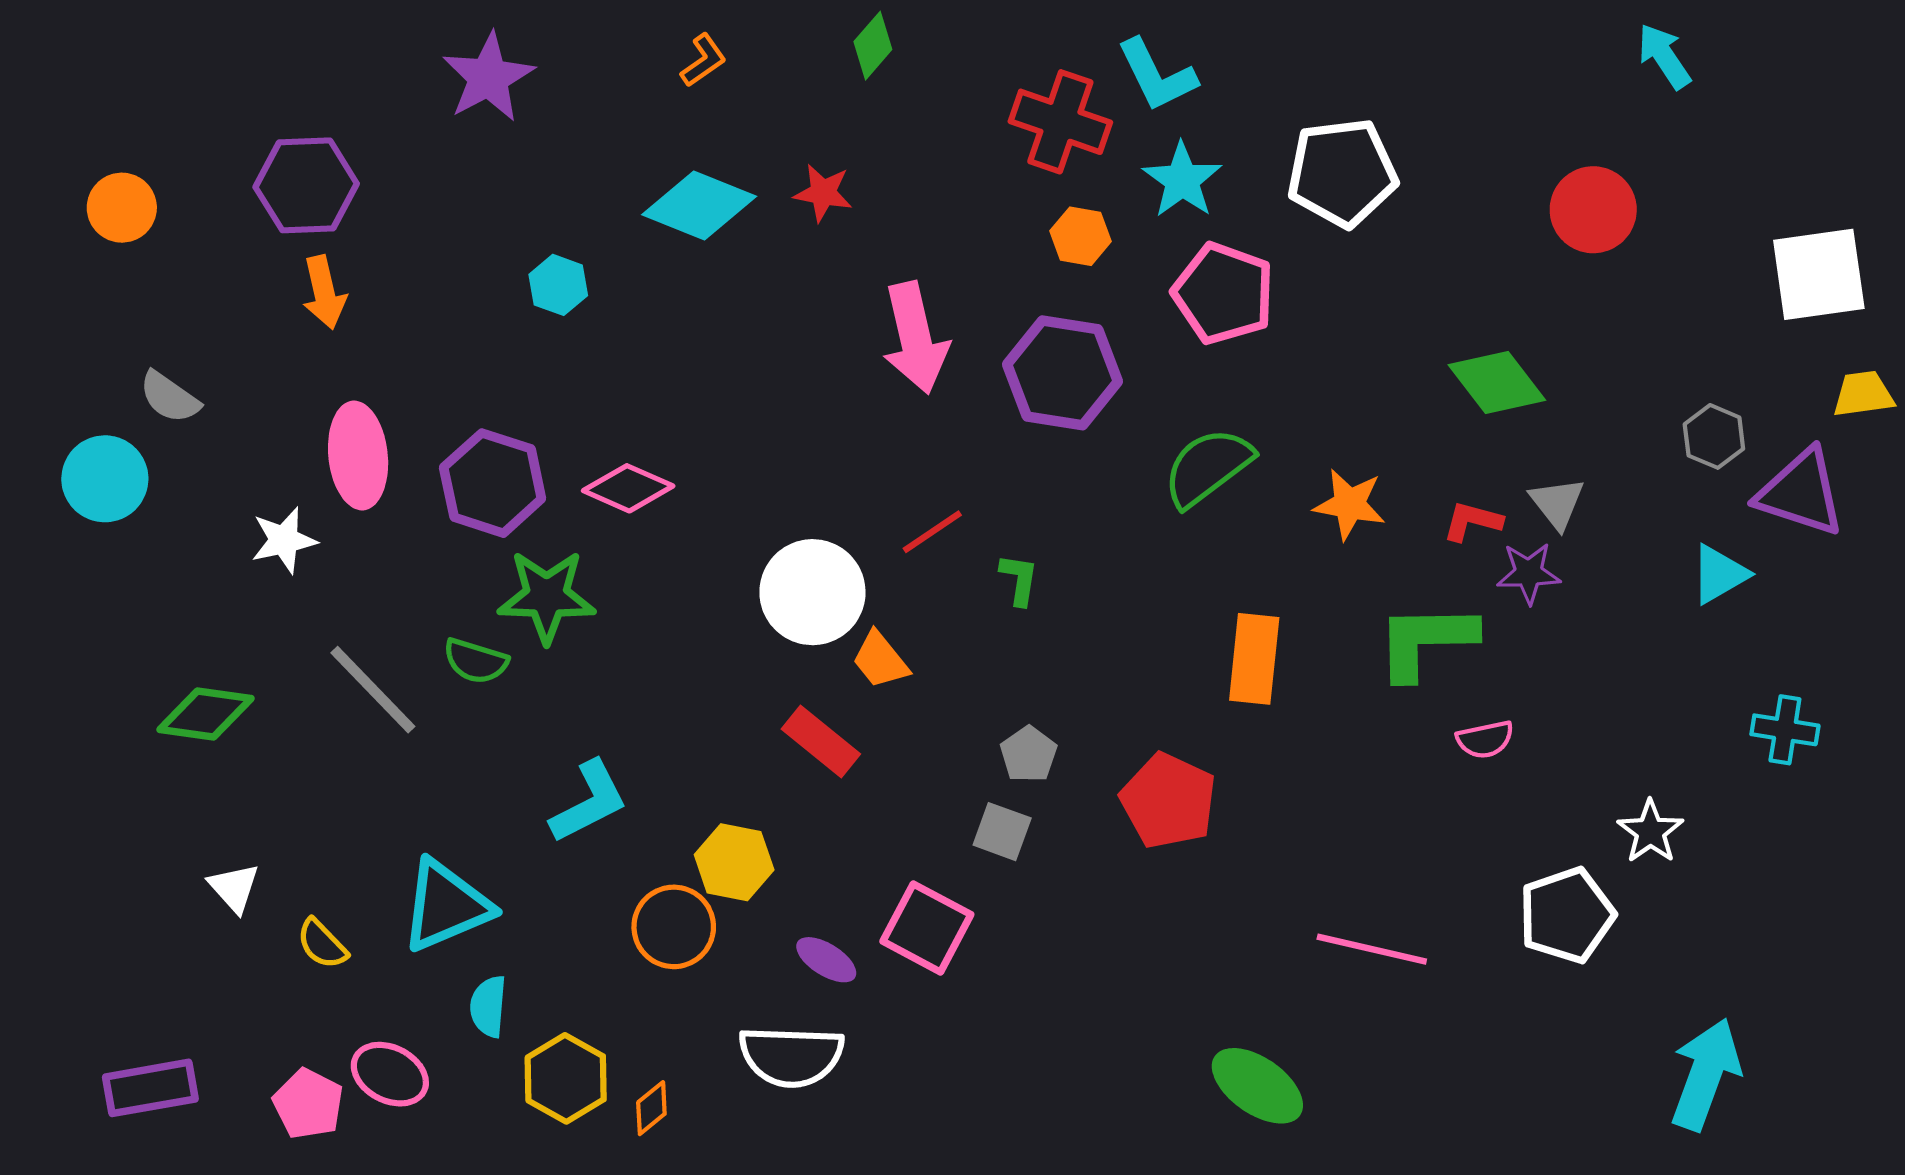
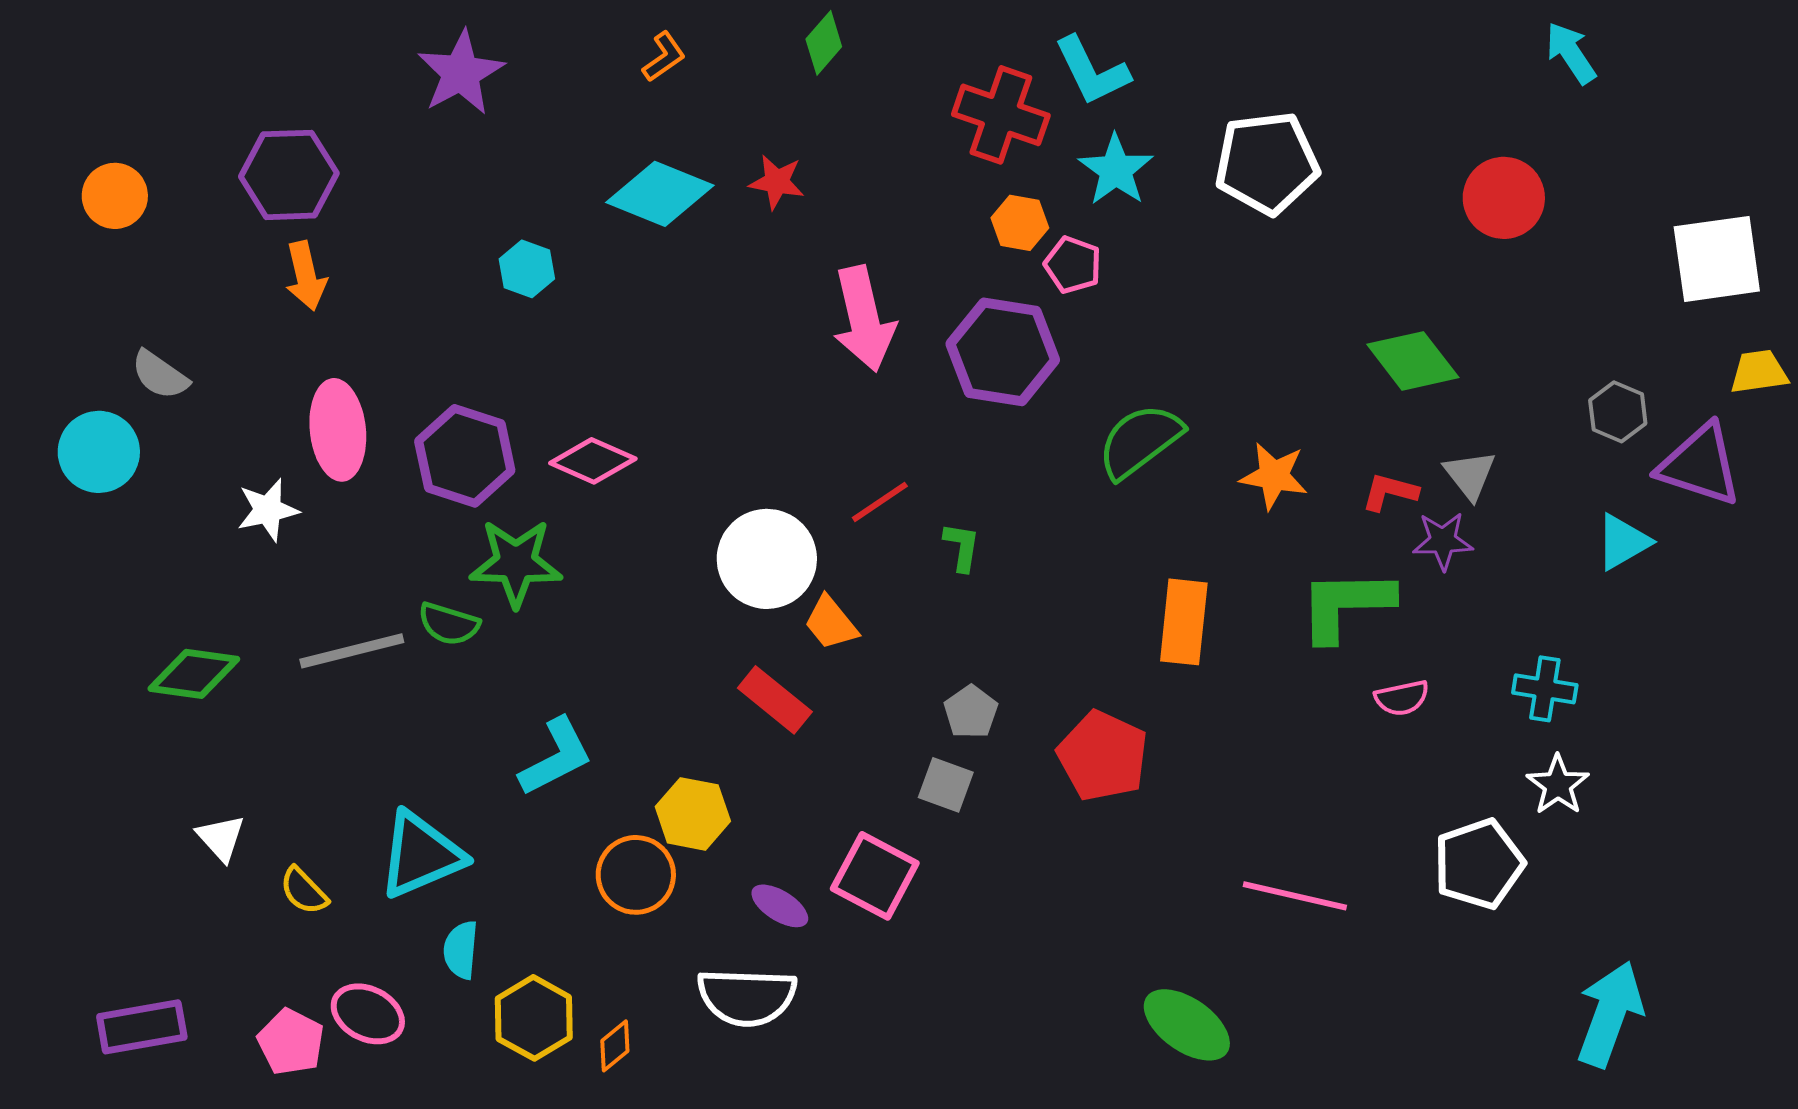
pink pentagon: (1223, 293) -> (1073, 265), moved, size x0.6
gray line: (373, 690) -> (352, 651), turned -60
cyan cross: (1785, 730) -> (1545, 689), moved

